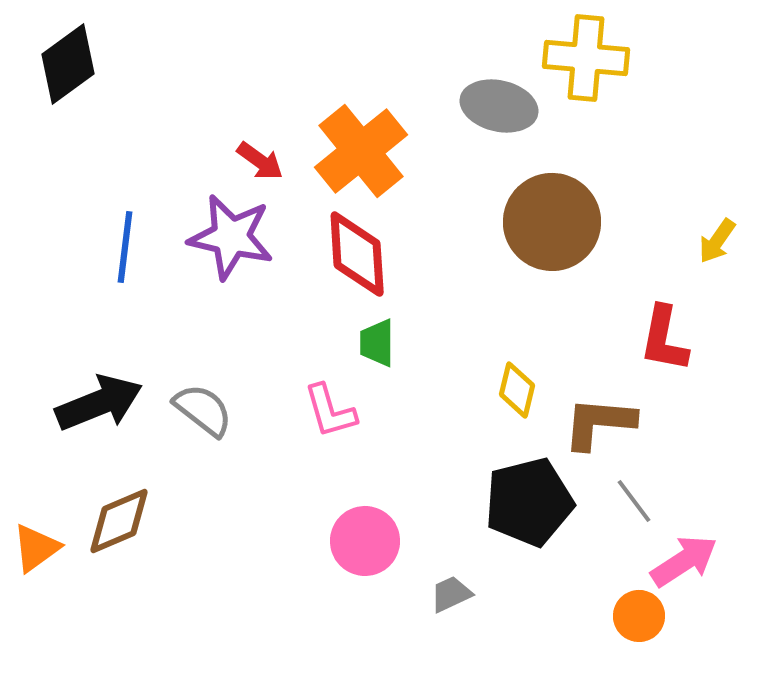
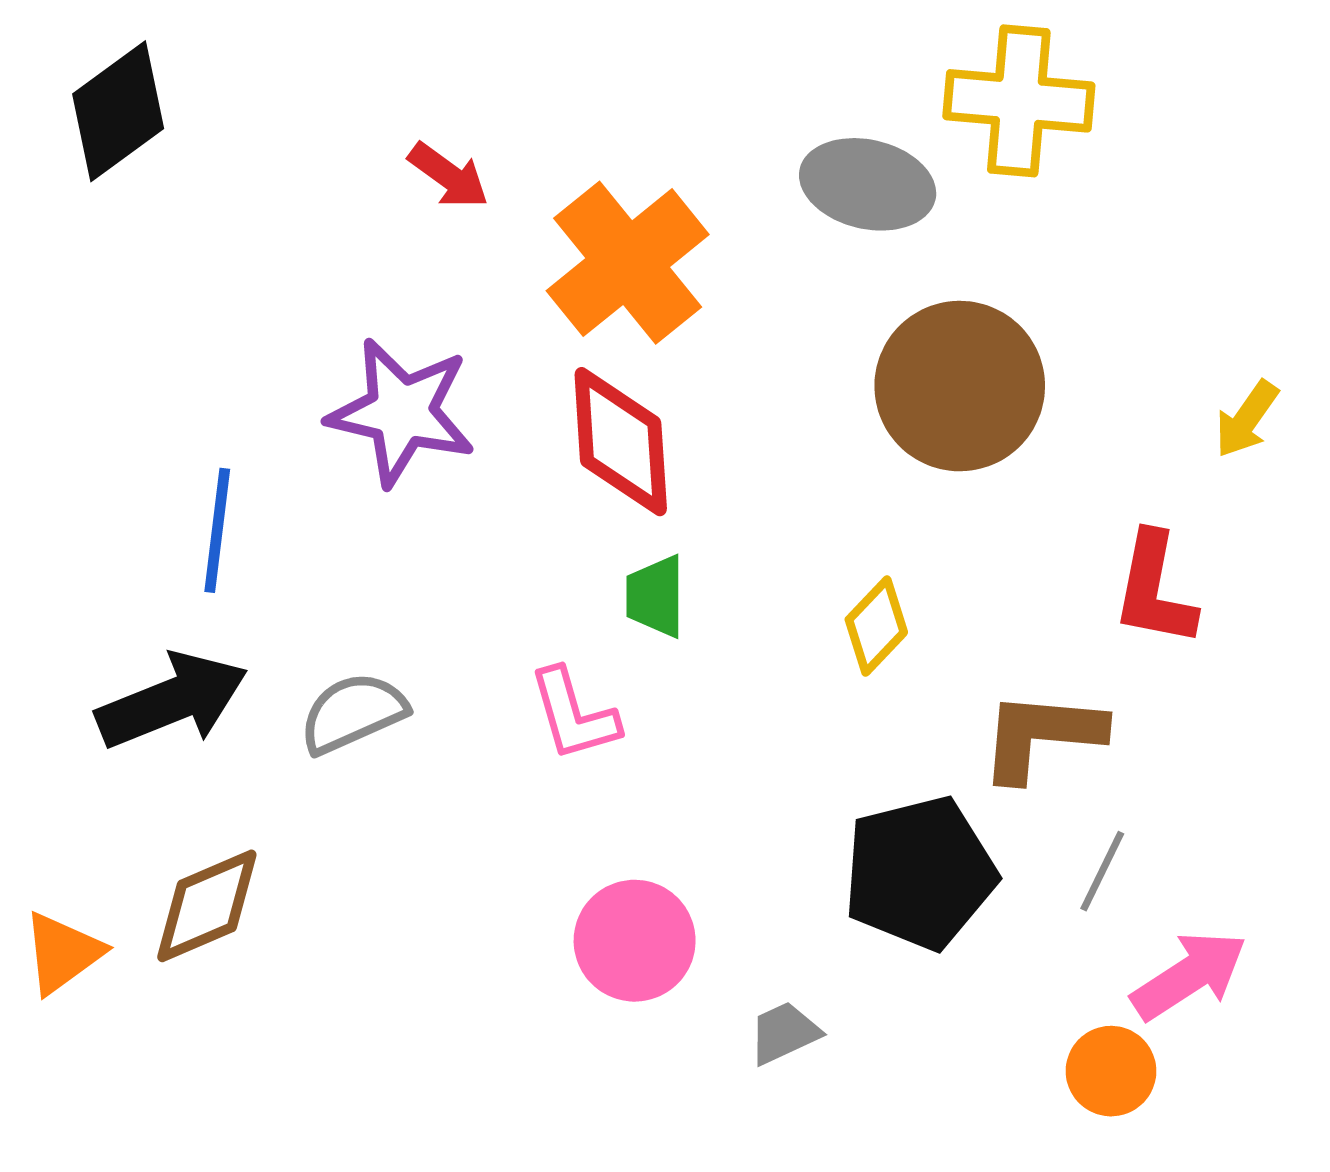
red arrow: (260, 161) -> (449, 176), moved
blue line: (125, 247) -> (217, 530), moved
yellow diamond: (517, 390) -> (876, 626), moved, turned 30
gray semicircle: (203, 410) -> (353, 713), turned -62
gray line: (634, 501) -> (1102, 871), turned 63

